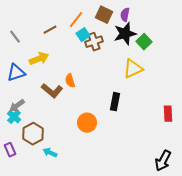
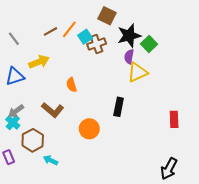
purple semicircle: (125, 15) -> (129, 57), moved
orange line: (76, 20) -> (69, 29), moved
brown L-shape: (52, 91) -> (53, 110), moved

